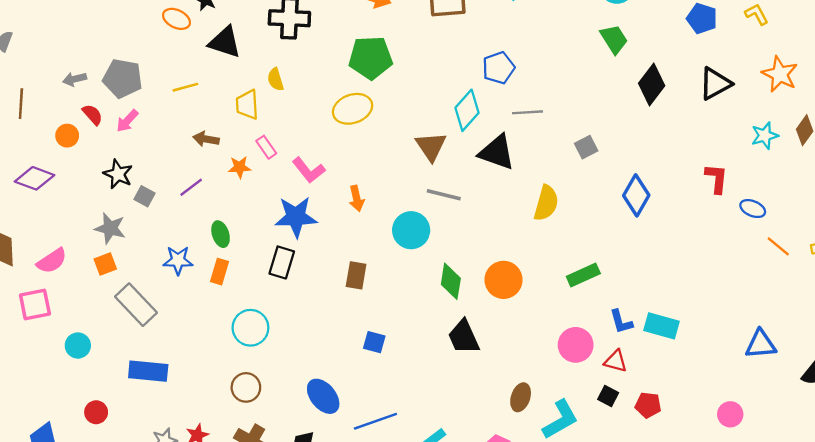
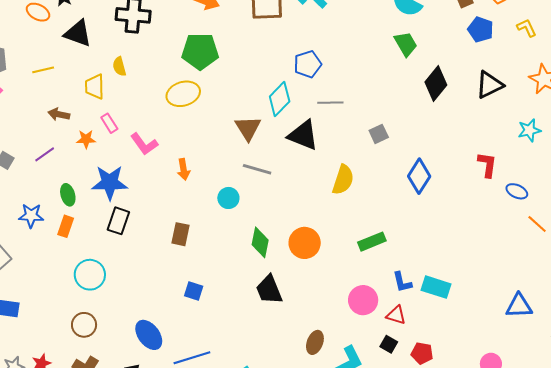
blue star: (296, 217) -> (110, 183), moved
cyan circle: (411, 230) -> (228, 198), size x0.7

